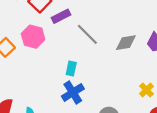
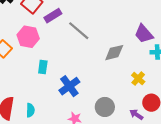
gray diamond: (126, 43) -> (114, 53), moved
cyan rectangle: (71, 68) -> (43, 67), moved

